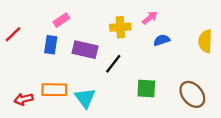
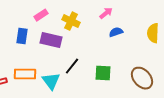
pink rectangle: (61, 20) -> (41, 15), moved
yellow cross: (120, 27) -> (71, 21), moved, turned 30
black line: (113, 64) -> (72, 66), moved

